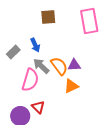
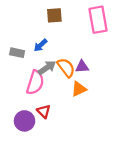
blue arrow: (35, 45) -> (41, 45), turned 72
gray rectangle: (13, 52) -> (17, 53), turned 56
gray arrow: (41, 66) -> (47, 68), turned 102

